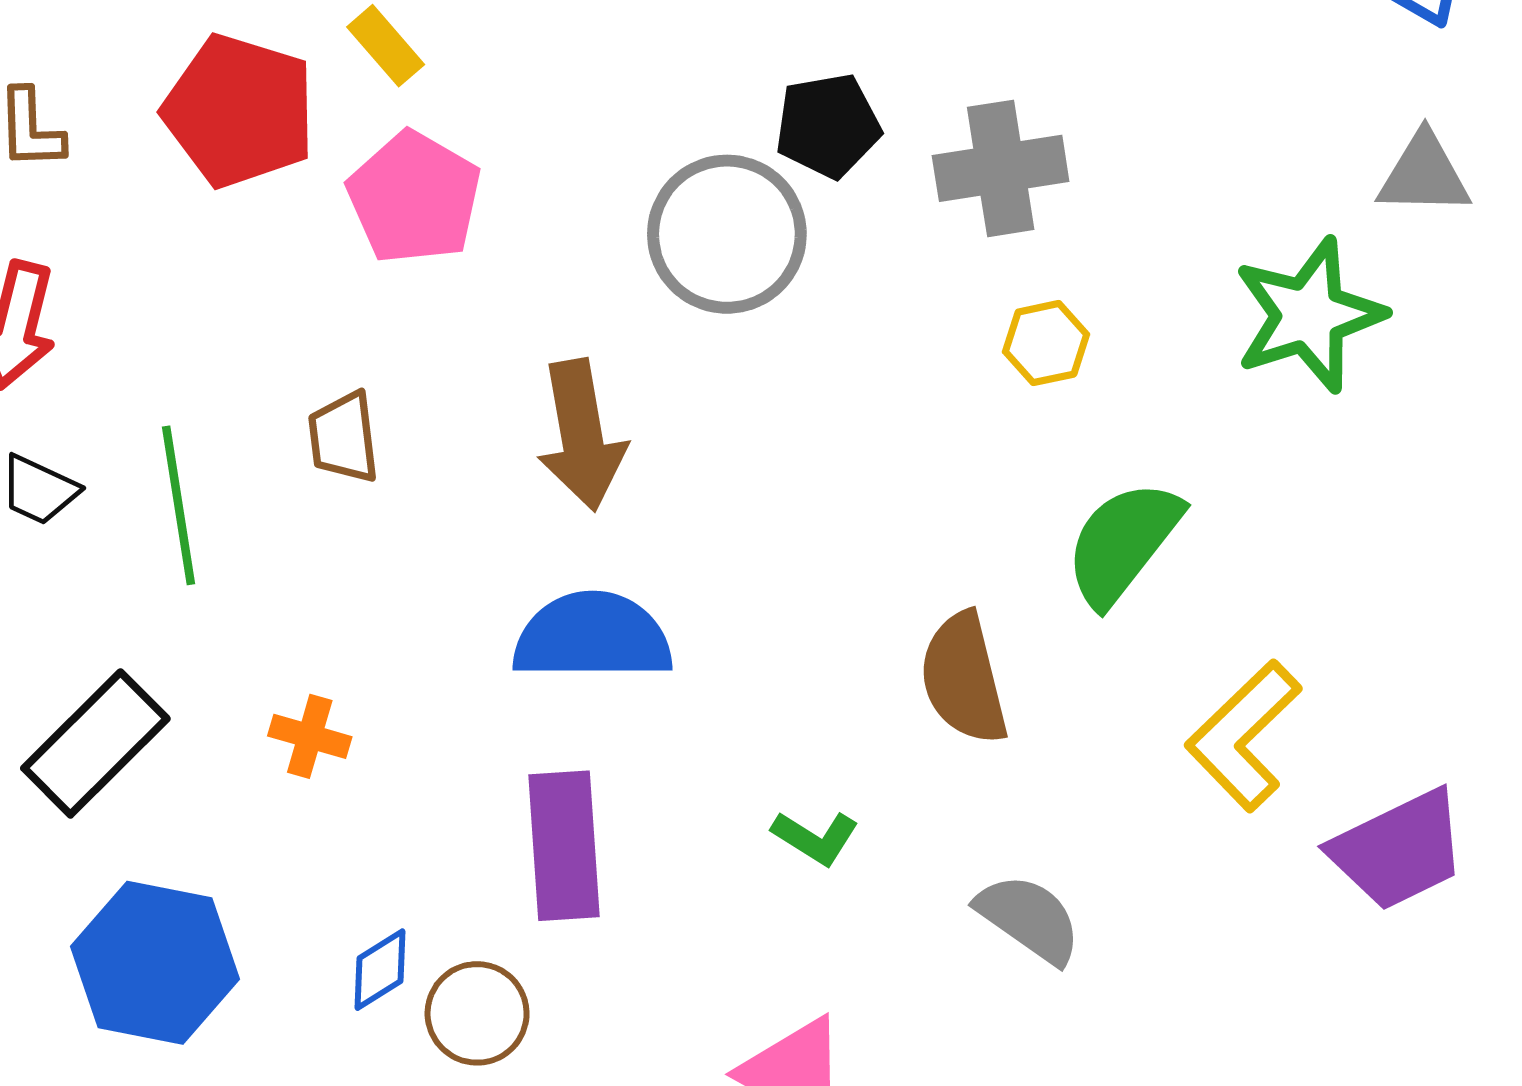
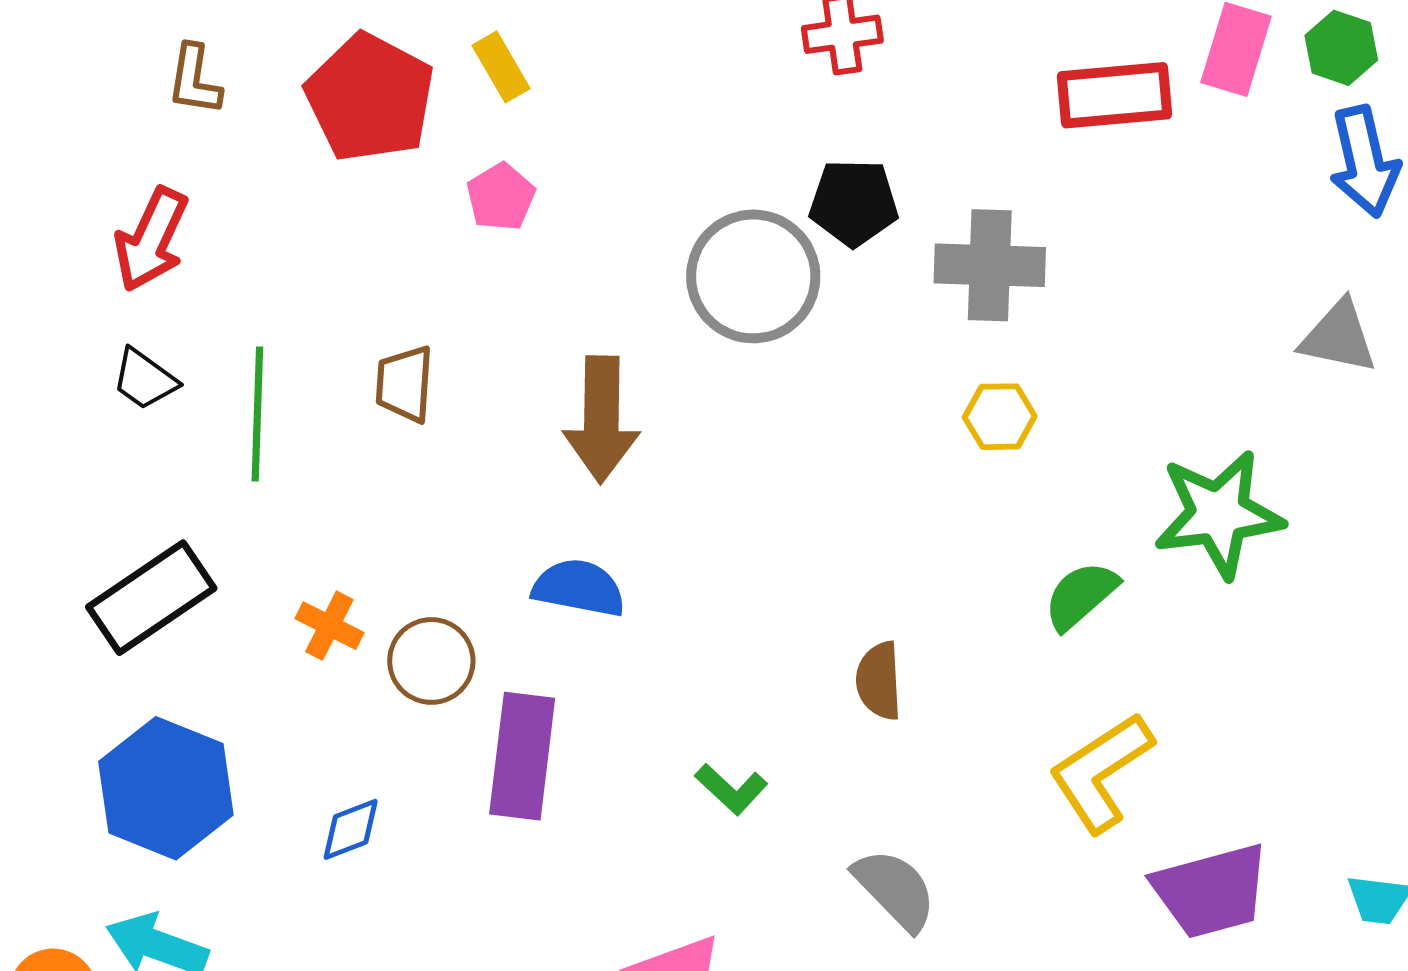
pink pentagon: (414, 198) -> (501, 197), size x0.6
green star: (1309, 315) -> (1219, 514), moved
green semicircle: (1123, 543) -> (1081, 595), moved, size x0.7
blue semicircle: (593, 637) -> (579, 588), size x0.7
brown semicircle: (964, 678) -> (879, 681), size x0.7
brown circle: (477, 1013) -> (431, 661), moved

